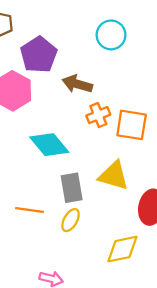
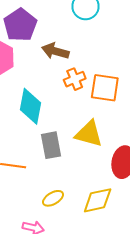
cyan diamond: (49, 145) -> (30, 106), turned 51
yellow ellipse: (71, 220) -> (53, 198), moved, turned 30

